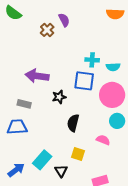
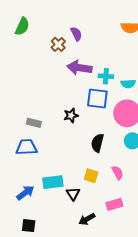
green semicircle: (13, 13) -> (22, 26), turned -102
purple arrow: (37, 76) -> (79, 68), moved
black semicircle: (73, 123) -> (97, 143), moved
pink semicircle: (103, 140) -> (118, 173), moved, turned 40
cyan rectangle: (42, 160) -> (53, 182), turned 42

